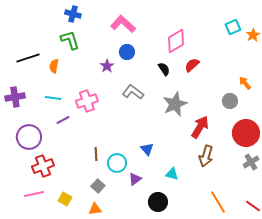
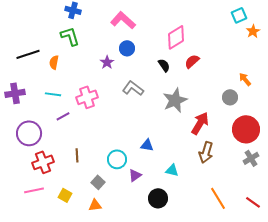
cyan square: (233, 27) -> (239, 15), moved
blue triangle: (147, 149) -> (147, 145), turned -40
brown line: (96, 154) -> (77, 155), moved

